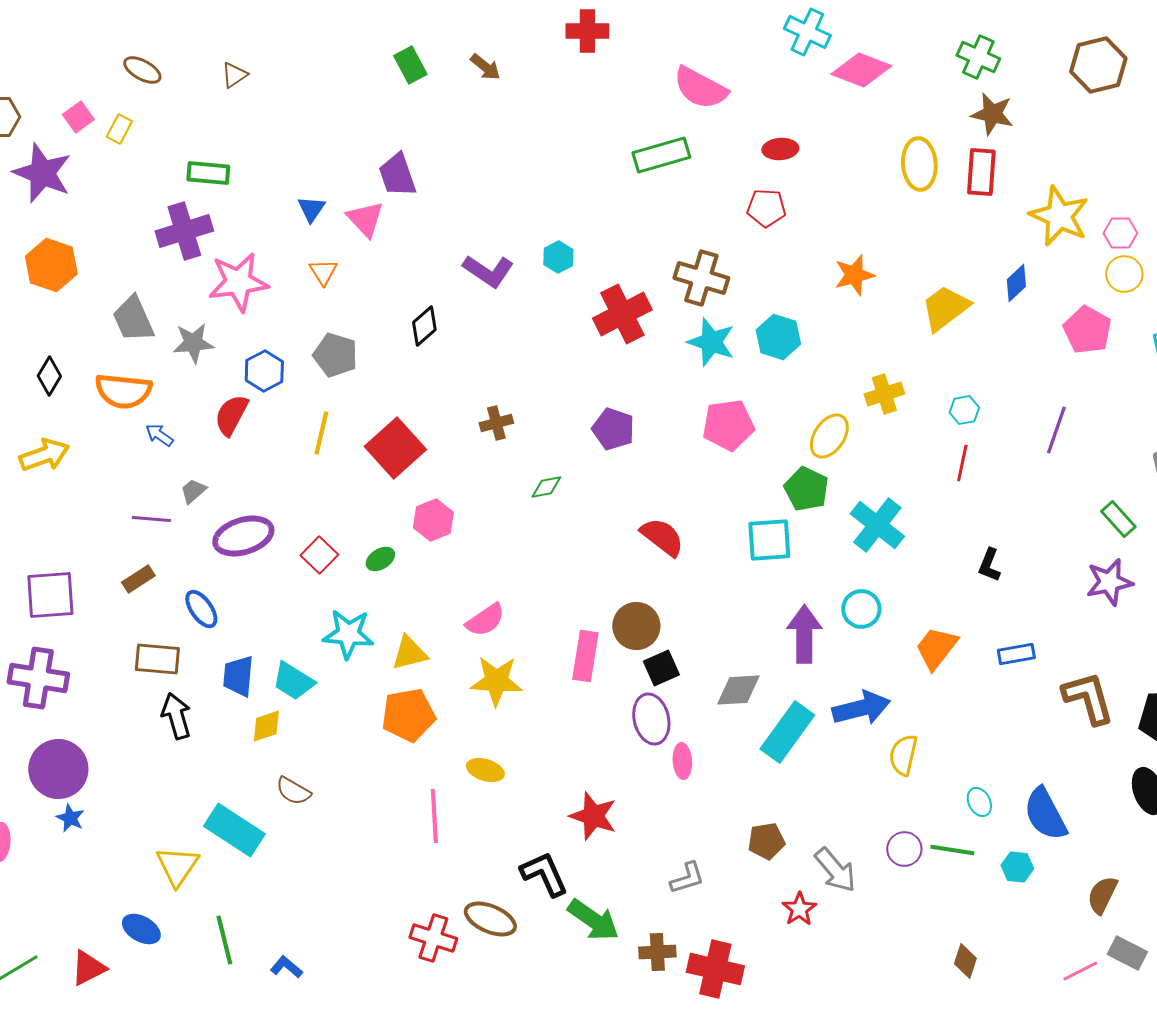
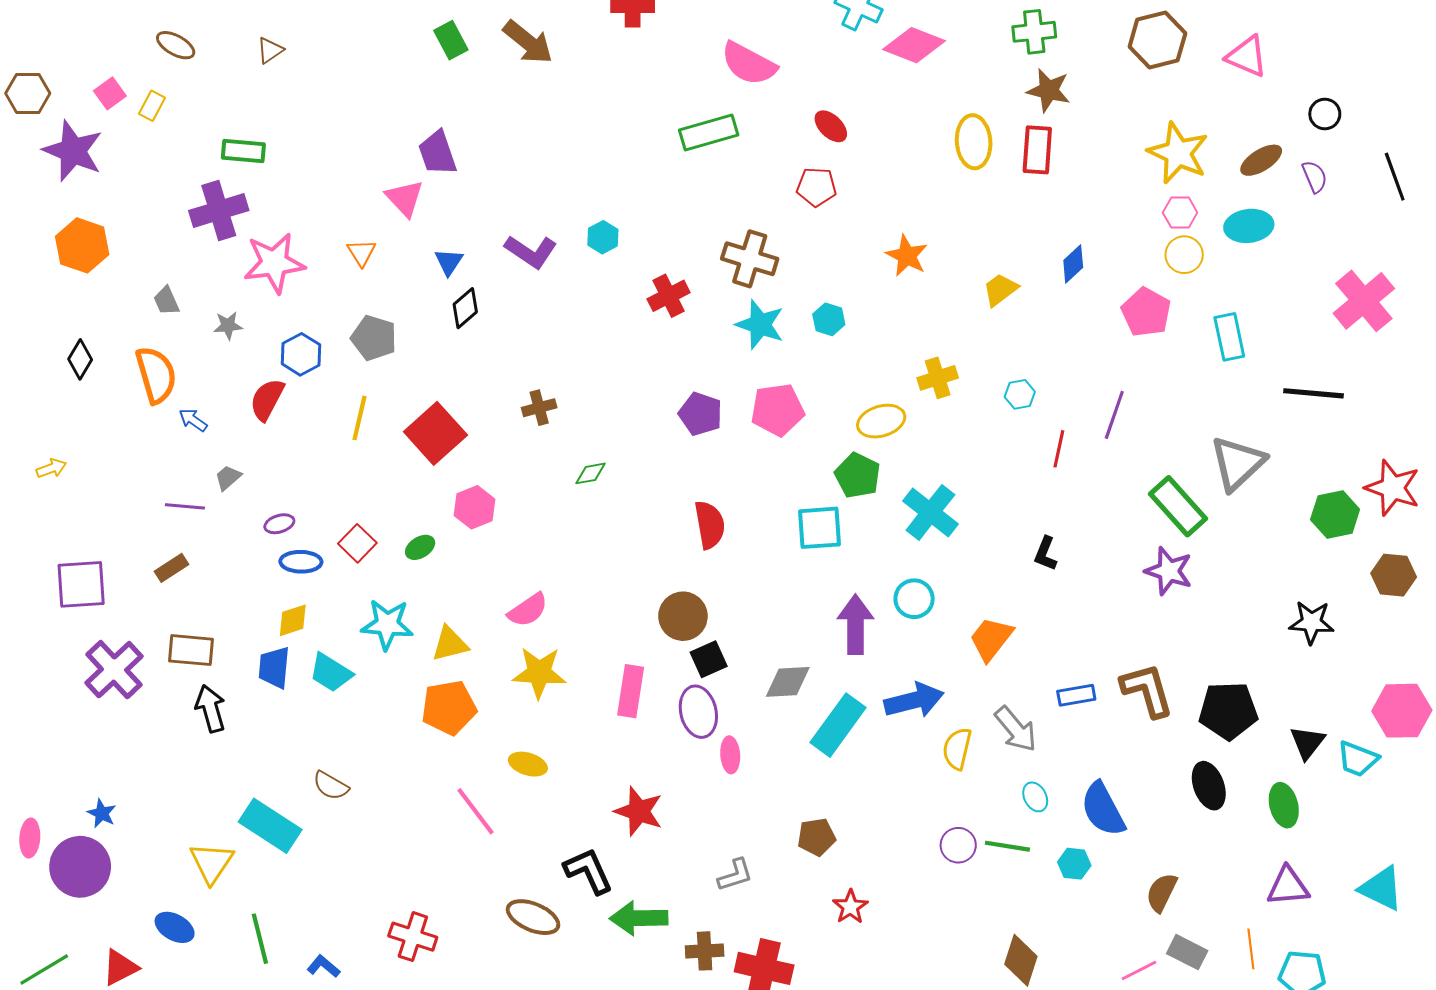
green cross: (978, 57) -> (1034, 32), turned -30
brown arrow: (485, 67) -> (528, 42), size x1.6
red ellipse: (780, 149) -> (831, 126), turned 48
blue triangle: (311, 209) -> (449, 262), moved
yellow star: (1059, 216) -> (1178, 153), moved
orange star: (854, 275) -> (907, 256), turned -30
yellow trapezoid: (945, 308) -> (1000, 290), size x0.7
red cross: (622, 314) -> (669, 296), size x0.7
gray trapezoid: (133, 319) -> (166, 301), size x0.6
cyan hexagon: (778, 337) -> (829, 319), size x0.7
gray star: (193, 343) -> (228, 326), size x0.7
orange semicircle: (123, 391) -> (156, 375), turned -112
purple pentagon: (613, 429) -> (700, 414), moved
yellow ellipse: (829, 436) -> (881, 421), turned 39
yellow arrow: (44, 455) -> (51, 468), moved, size x0.6
red line: (962, 463) -> (1059, 449), moved
green rectangle: (1118, 519) -> (1178, 506), size x1.6
purple ellipse: (243, 536) -> (279, 524), size x0.5
red semicircle: (662, 537) -> (710, 525), turned 42
purple star: (1109, 582) -> (1169, 571), turned 30
blue ellipse: (201, 609) -> (301, 562), moved, turned -54
blue rectangle: (1016, 654) -> (1076, 695), moved
pink rectangle: (585, 656) -> (631, 691), moved
purple cross: (38, 678) -> (114, 670), moved, turned 38
yellow diamond: (266, 726) -> (293, 620), moved
purple circle: (58, 769) -> (80, 867), moved
pink line: (434, 816) -> (476, 811), turned -34
gray arrow: (835, 870) -> (1016, 729), moved
green arrow: (593, 920) -> (639, 918), turned 144
red cross: (433, 938) -> (413, 937), moved
brown diamond: (965, 961) -> (1021, 960), size x1.4

